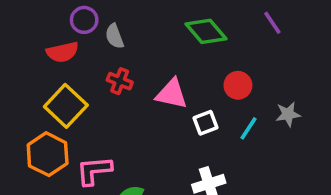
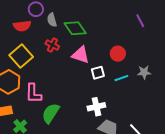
green diamond: (206, 31) -> (75, 28), moved
cyan line: (248, 128) -> (121, 78), turned 32
pink L-shape: (94, 171) -> (33, 93), turned -90

